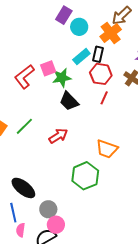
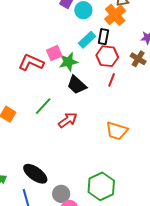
red L-shape: (24, 77) -> (31, 63), turned 65
green line: (24, 126) -> (43, 106), moved
green hexagon: (85, 176) -> (101, 186), moved

